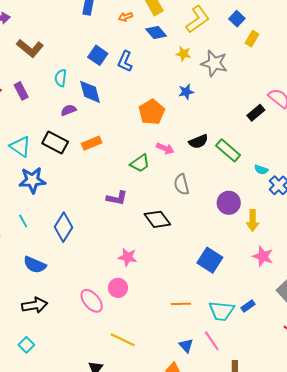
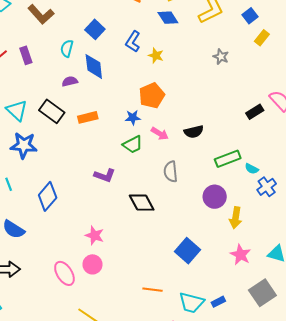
yellow star: (183, 54) -> (156, 56), moved
blue square: (98, 55) -> (95, 29), moved
gray star: (214, 63) -> (221, 57), size x0.6
blue star: (186, 92) -> (133, 118), moved
green rectangle: (228, 150) -> (228, 159), moved, turned -70
pink star: (128, 257) -> (95, 235), moved

